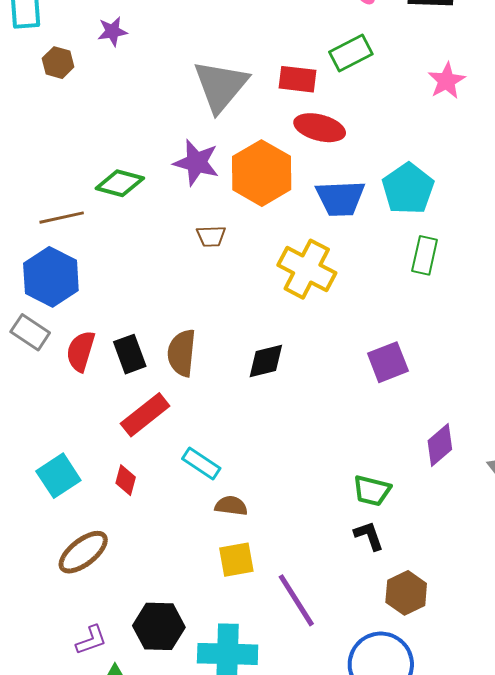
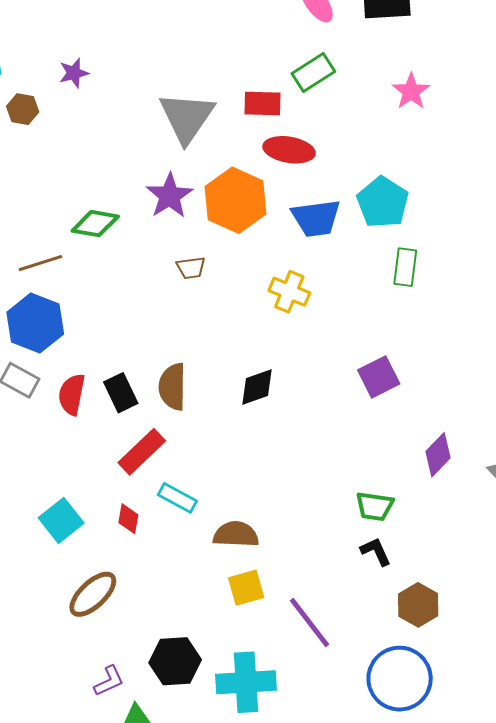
purple star: (196, 162) -> (170, 196), turned 30
yellow cross: (307, 269) -> (289, 292), size x0.7
cyan rectangle: (201, 463) -> (177, 498), moved
brown semicircle: (231, 506) -> (236, 534), size x1.4

